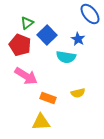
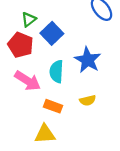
blue star: (78, 39) -> (88, 60), moved, size x1.6
cyan semicircle: (66, 57) -> (56, 71), moved, turned 84

